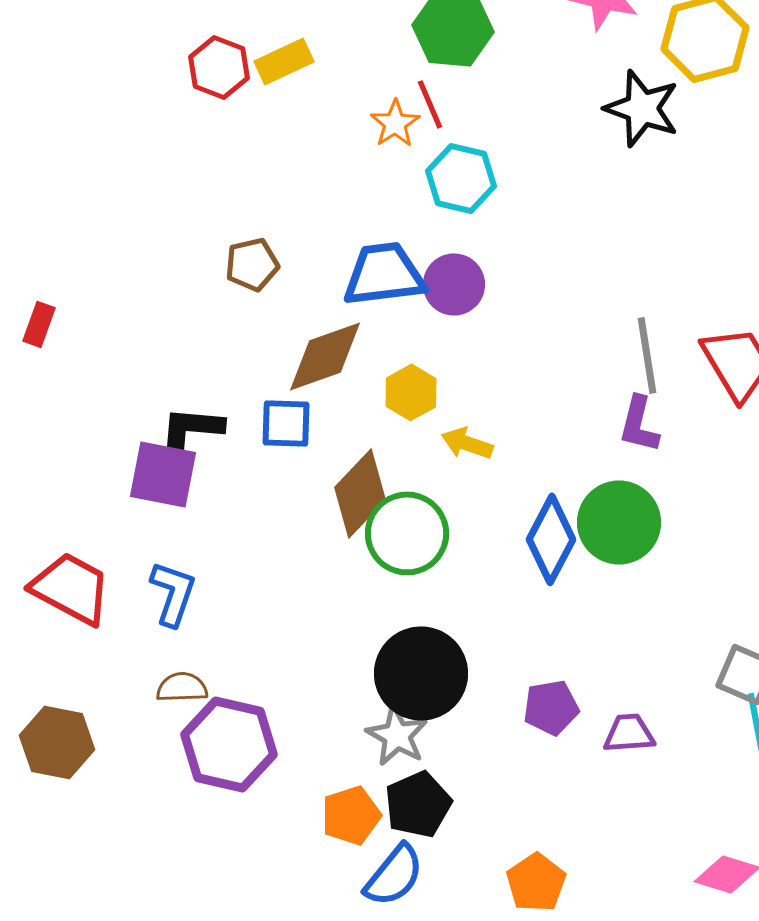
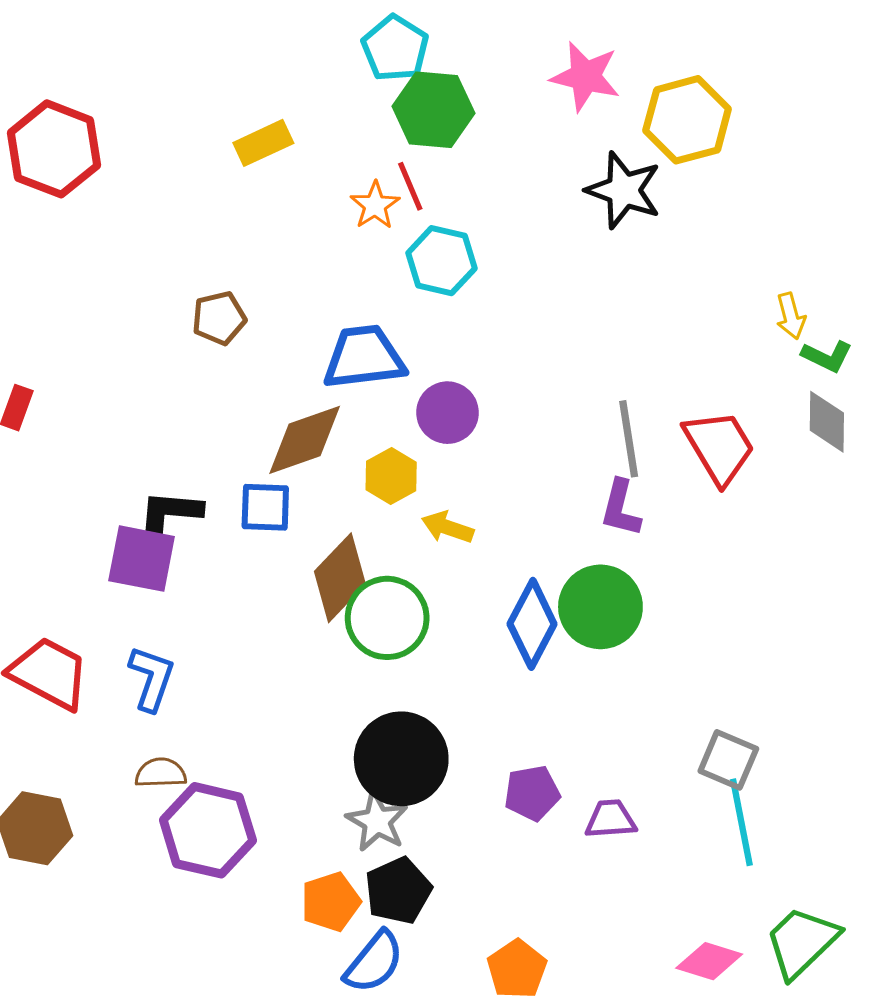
red hexagon: (219, 67) -> (54, 149), moved, size x1.5
brown pentagon: (252, 264) -> (219, 318), moved
purple circle: (454, 284) -> (447, 413), moved

